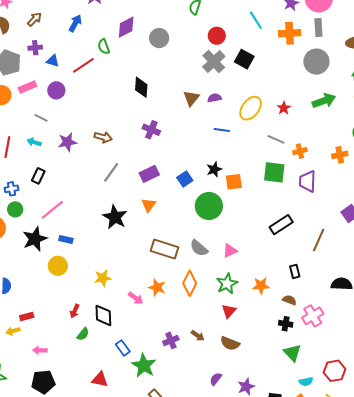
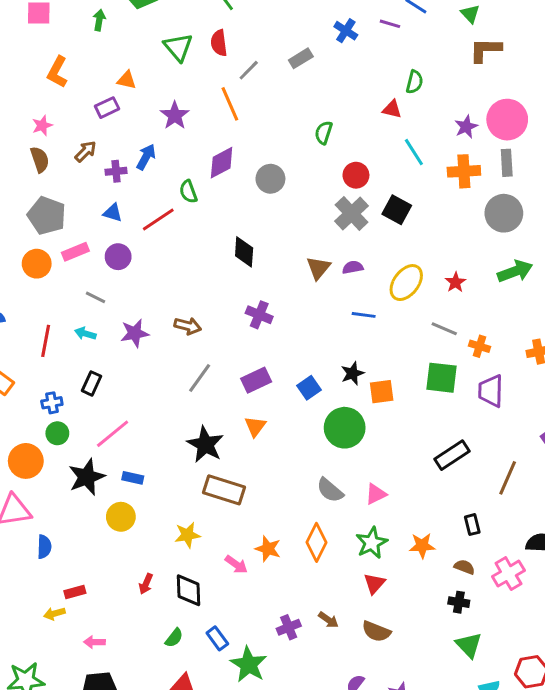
purple cross: (35, 48) -> (116, 171), moved
orange cross: (300, 151) -> (479, 346), turned 32
brown rectangle: (165, 249) -> (224, 490), moved
pink cross: (313, 316) -> (508, 574), moved
green semicircle: (83, 334) -> (174, 638), moved

